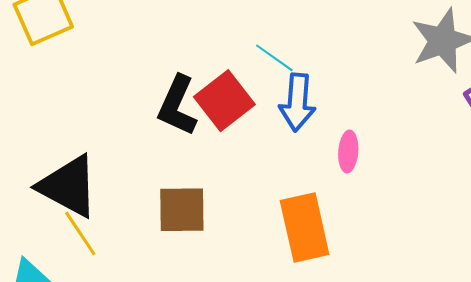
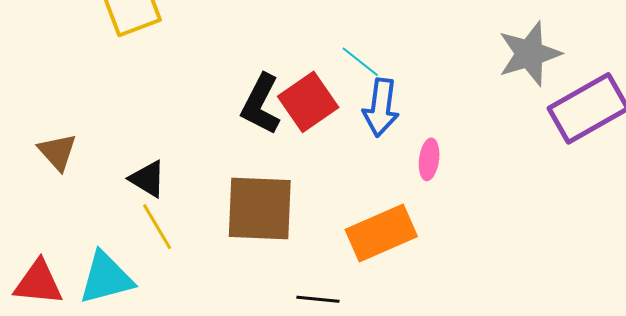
black triangle: (68, 186) -> (148, 179), size x0.6
brown square: (182, 210) -> (260, 209), size x1.4
orange rectangle: (305, 228) -> (381, 233), turned 76

